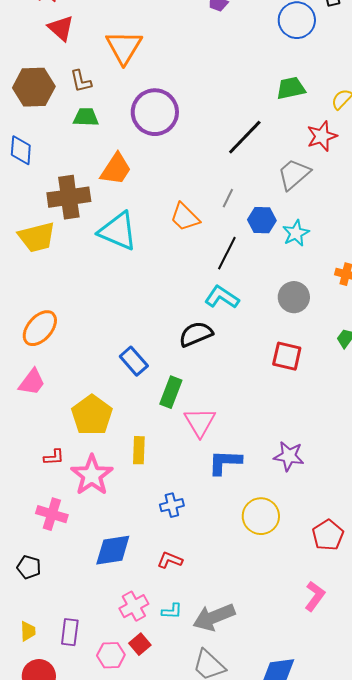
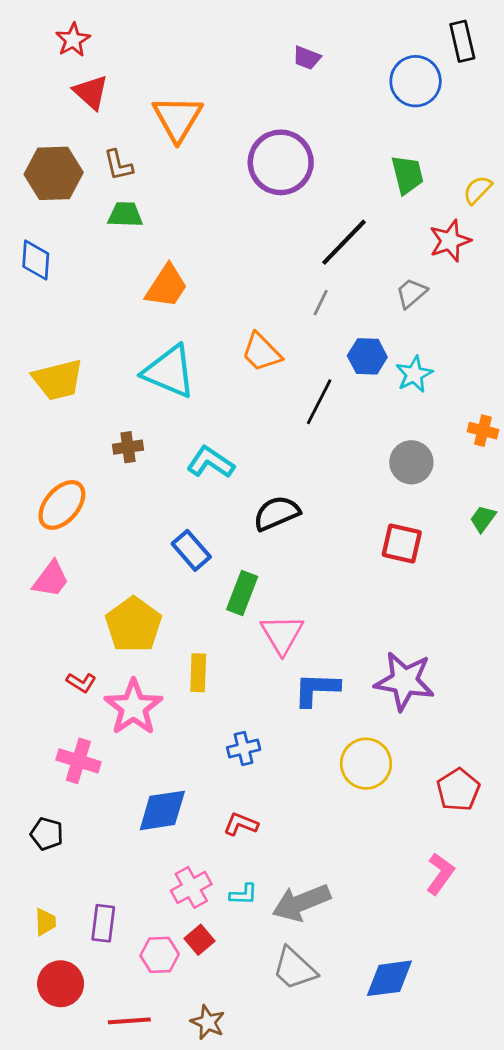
green trapezoid: (291, 88) -> (407, 175), turned 88
purple circle: (155, 112) -> (281, 162), moved
gray trapezoid: (294, 174) -> (411, 293), size x0.7
brown cross: (69, 197) -> (128, 447), moved, size x0.5
gray line: (228, 198) -> (321, 303), moved
cyan L-shape: (222, 297) -> (211, 462), moved
purple star: (289, 456) -> (405, 681), size x1.4
red L-shape: (54, 457) -> (81, 682), turned 35

